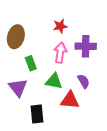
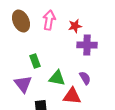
red star: (60, 26) -> (75, 26), moved
brown ellipse: (16, 37) -> (21, 21), moved, turned -40
pink arrow: (60, 53) -> (49, 20), moved

